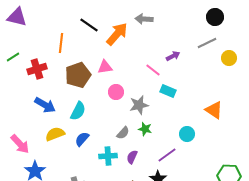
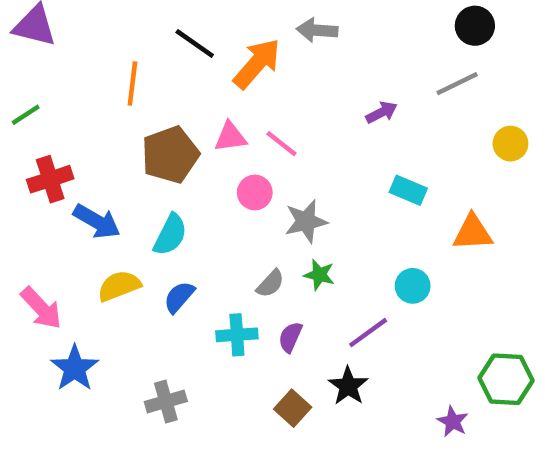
yellow circle: (229, 58) -> (510, 144), moved
red cross: (37, 69) -> (50, 179), moved
pink line: (153, 70) -> (281, 144), moved
cyan rectangle: (168, 91) -> (408, 190), moved
orange triangle: (214, 110) -> (473, 233), turned -36

